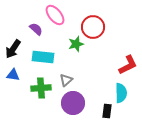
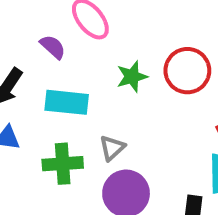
red circle: (93, 27) -> (187, 71), moved

